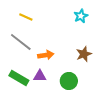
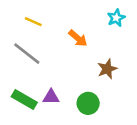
cyan star: (81, 16) -> (116, 18), moved
orange arrow: (46, 55) -> (78, 38), moved, turned 49

